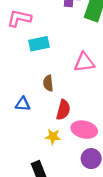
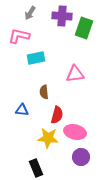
yellow star: (53, 137) -> (48, 138), size x1.5

